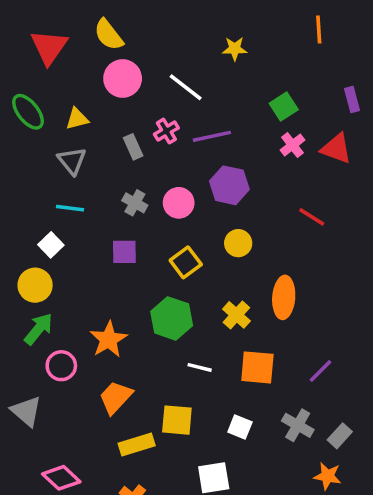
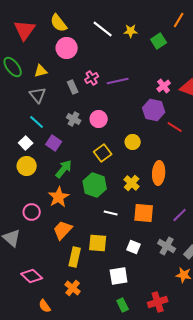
orange line: (319, 29) -> (179, 20), turned 35
white line: (186, 87) -> (103, 29), moved
green square: (284, 107) -> (159, 41), moved
purple hexagon: (229, 185) -> (154, 110), moved
cyan line: (70, 208) -> (37, 122), turned 35
purple square: (124, 252) -> (54, 143), moved, turned 35
yellow circle: (35, 285) -> (27, 166), moved
green arrow: (39, 329) -> (64, 169), moved
yellow rectangle: (137, 445) -> (75, 257), turned -60

